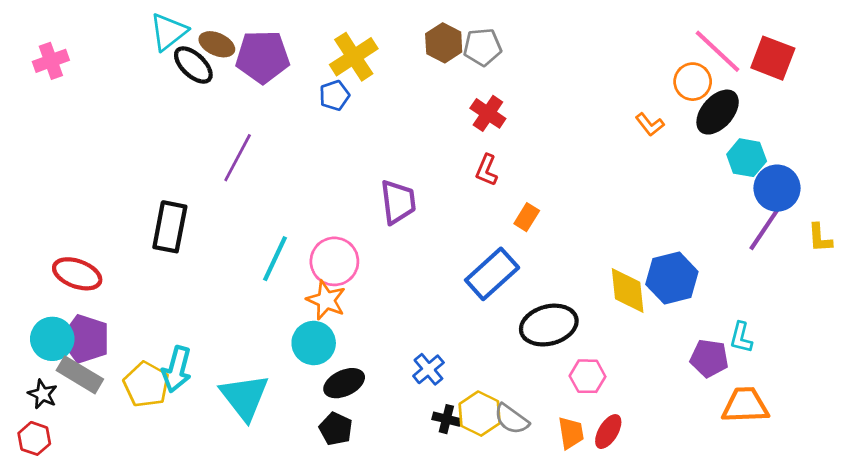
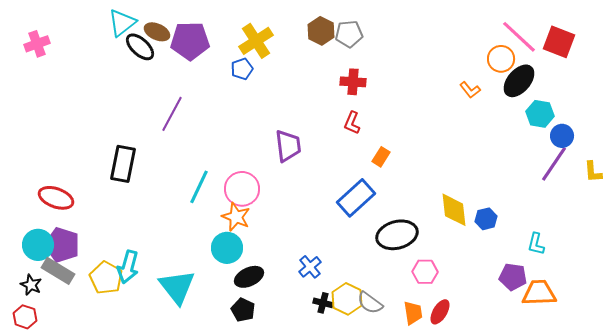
red cross: (488, 113) -> (353, 82), turned -30
blue circle: (777, 188) -> (562, 136), size x0.7
blue hexagon: (672, 278) -> (486, 219), moved, size x0.6
purple pentagon: (709, 358) -> (513, 277), moved

